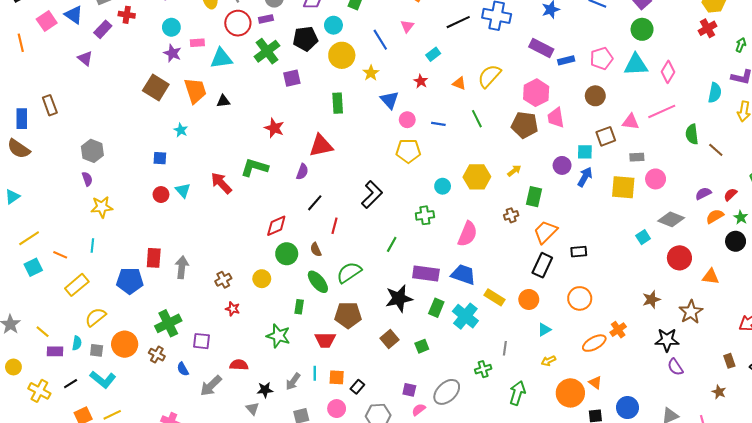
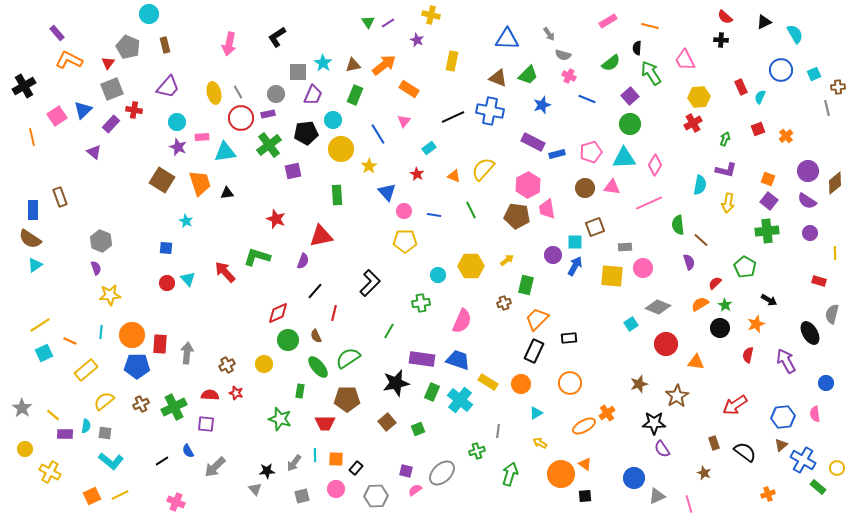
blue triangle: (74, 15) -> (83, 110), turned 42
pink triangle: (631, 122) -> (612, 187), moved
purple semicircle: (703, 193) -> (689, 262), moved, turned 98
cyan triangle: (12, 197) -> (35, 265), moved
orange circle: (125, 344) -> (132, 335), moved
brown cross: (157, 355) -> (141, 404), moved, turned 35
yellow arrow: (549, 361) -> (540, 443), turned 56
red semicircle: (239, 365) -> (210, 395), moved
black line: (71, 384) -> (162, 461), moved
blue circle: (628, 408) -> (634, 478), moved

